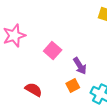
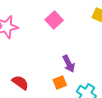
pink square: (53, 50) -> (54, 20), moved

